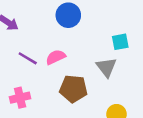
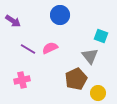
cyan square: (120, 42) -> (101, 36), turned 32
brown pentagon: (73, 89) -> (76, 79), moved, turned -30

